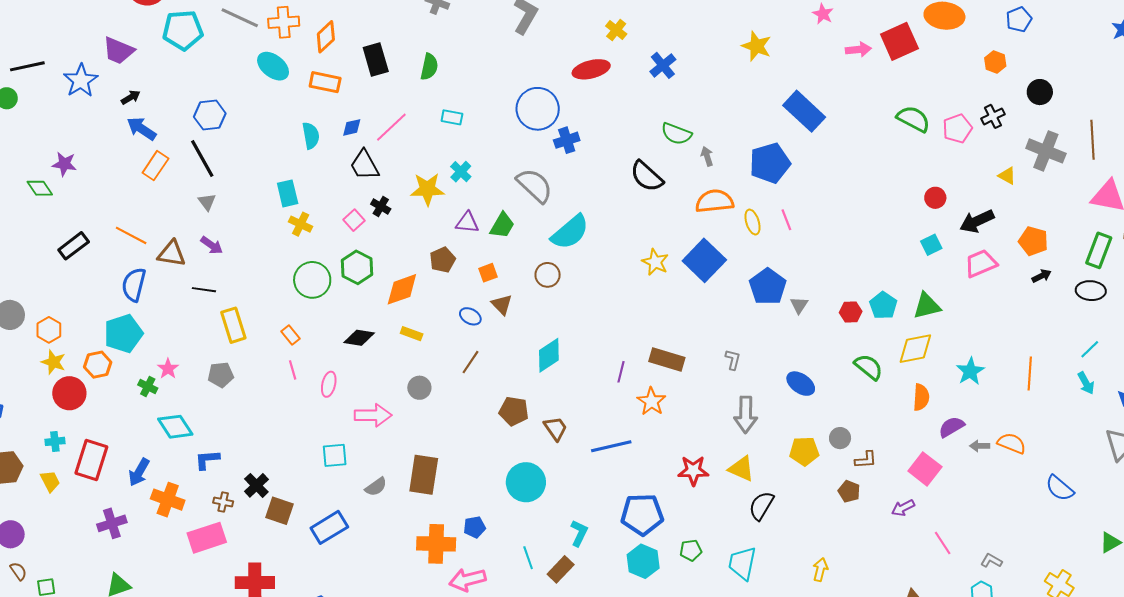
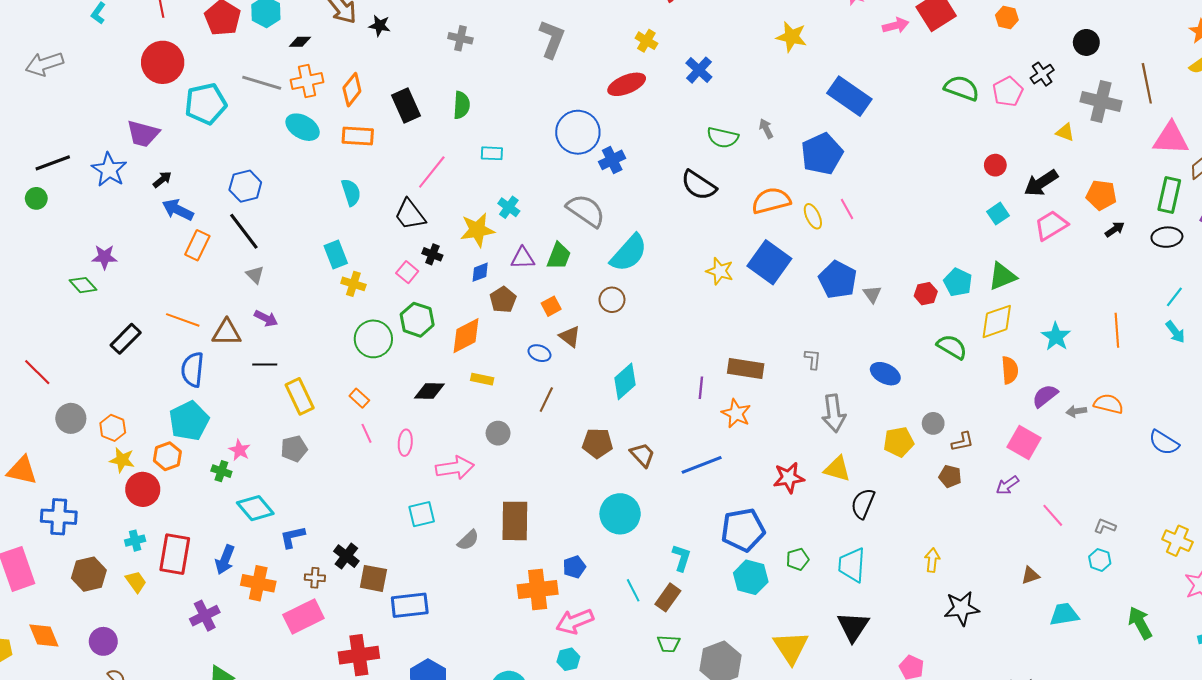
orange hexagon: (995, 62) -> (1007, 17), moved
blue diamond: (352, 127) -> (480, 272), moved
gray arrow: (707, 156) -> (766, 129), moved
blue rectangle: (329, 527) -> (410, 605), moved, turned 33

